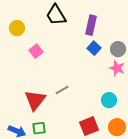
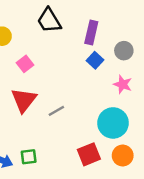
gray circle: (118, 49) -> (124, 51), moved
red triangle: (35, 100) -> (24, 100), moved
cyan circle: (109, 100) -> (113, 123), size x1.6

